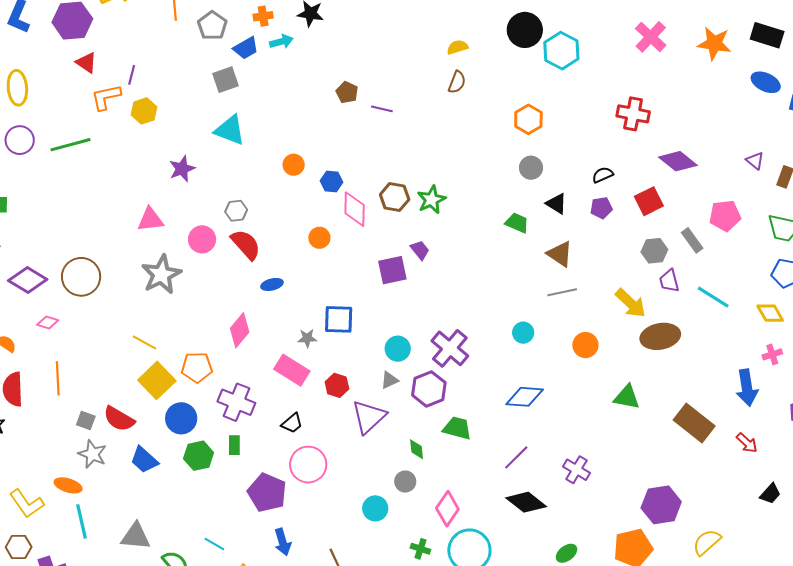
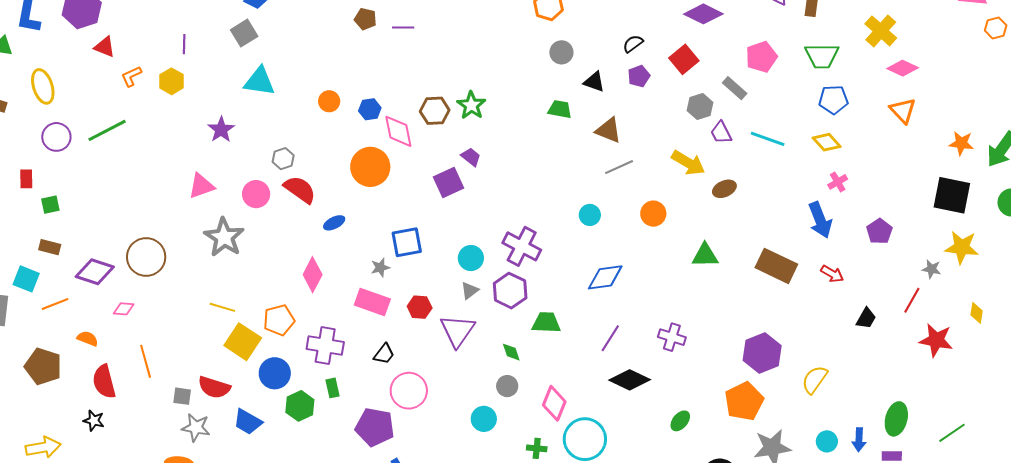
purple line: (132, 75) -> (184, 44), moved
orange L-shape: (106, 97) -> (131, 76), size x0.7
orange circle: (319, 238) -> (370, 167), size x1.8
brown ellipse: (660, 336) -> (724, 189), size x0.6

